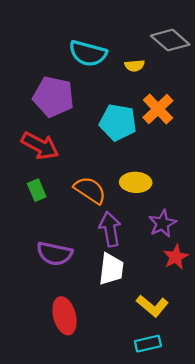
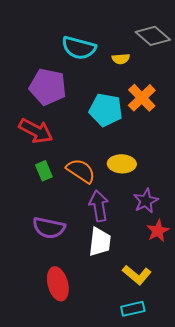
green rectangle: (37, 190) -> (44, 171), moved

